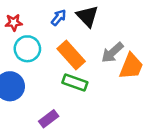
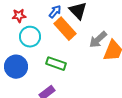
orange rectangle: (71, 55) -> (65, 29), moved
green rectangle: (75, 83) -> (56, 64), moved

